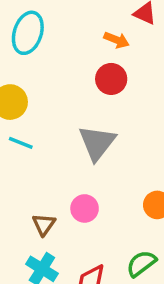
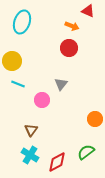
gray triangle: (97, 143) -> (61, 84), size x0.6
pink circle: (85, 208) -> (42, 100), moved

